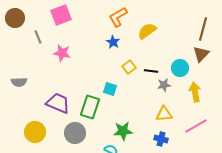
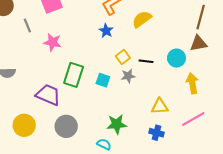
brown triangle: (201, 54) -> (199, 43), turned 36
gray star: (164, 85) -> (128, 76), moved
green rectangle: (90, 107) -> (74, 75), moved

